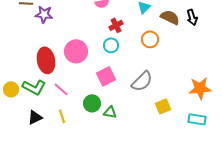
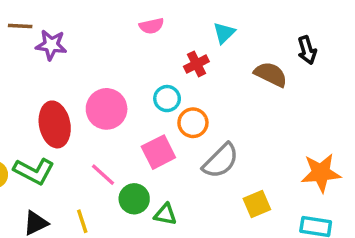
brown semicircle: (170, 17) -> (271, 74), moved
red cross: (116, 25) -> (196, 64), moved
orange circle: (150, 39) -> (193, 123), moved
pink line: (61, 89) -> (103, 175), moved

